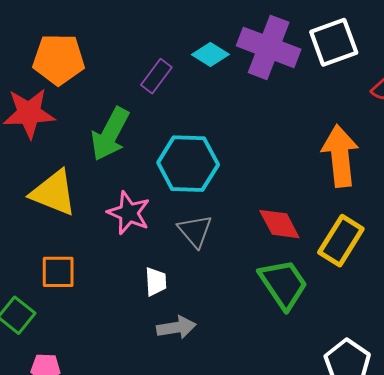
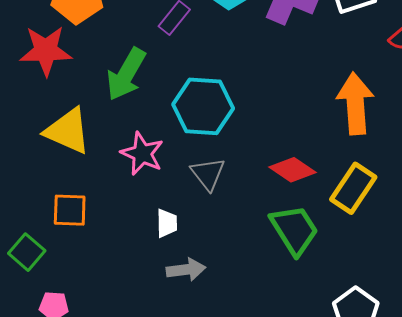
red diamond: (279, 224) -> (292, 170), turned -30

